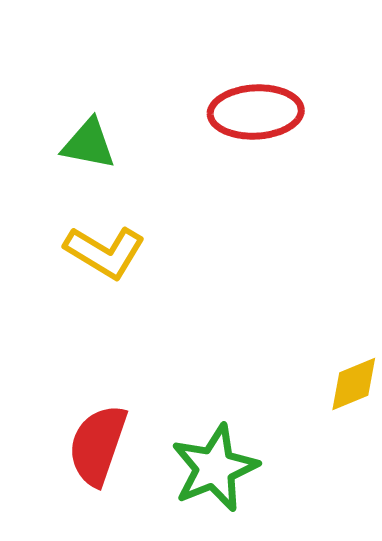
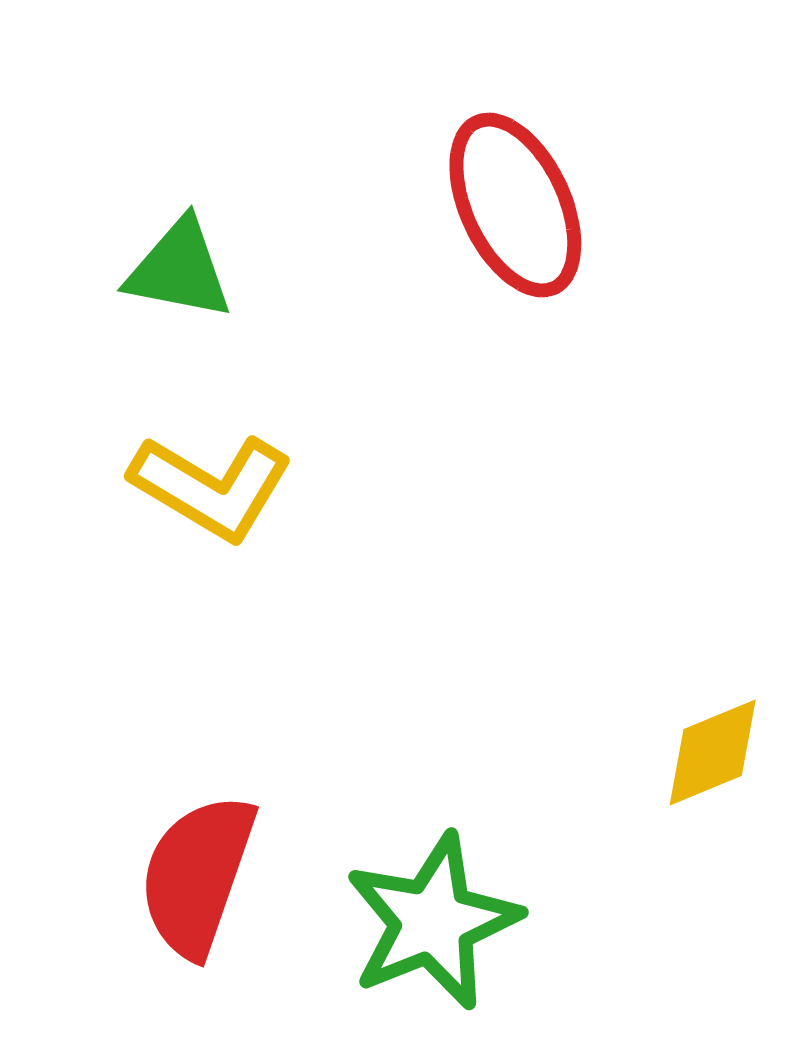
red ellipse: (256, 112) -> (515, 205), turned 68

